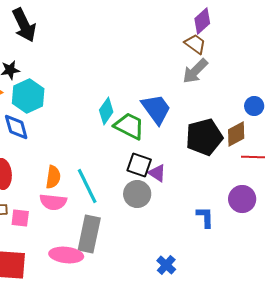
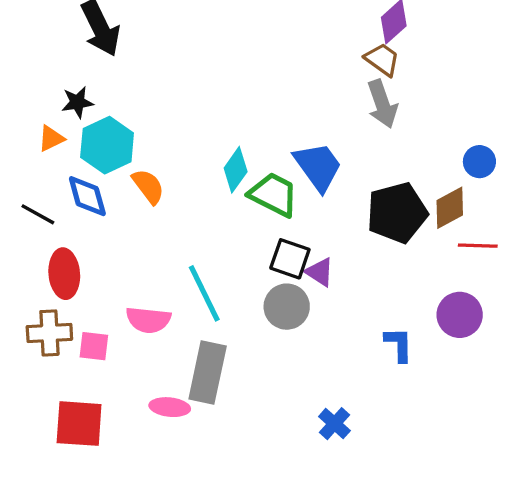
gray arrow: (195, 71) -> (382, 104), turned -64
orange semicircle: (53, 177) -> (148, 186), moved, turned -45
pink ellipse: (66, 255) -> (170, 407), size x0.7

